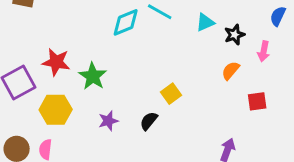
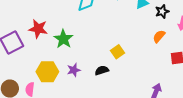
yellow hexagon: (56, 110) -> (47, 72), moved
black semicircle: (149, 121) -> (102, 70), turned 32

